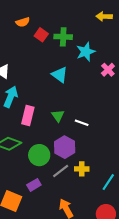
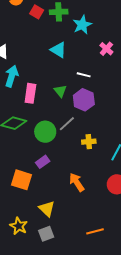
pink cross: (108, 70) -> (106, 49), moved
white line: (82, 123) -> (84, 75), moved
purple hexagon: (65, 147) -> (84, 100), moved
gray line: (61, 171) -> (67, 124), moved

